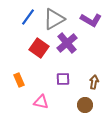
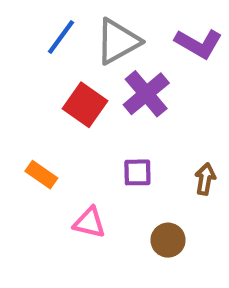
orange rectangle: (19, 80) -> (41, 175), turned -32
brown circle: (85, 105) -> (168, 240), moved

